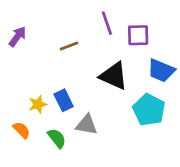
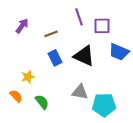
purple arrow: (18, 37) -> (22, 26), moved
blue rectangle: (64, 100) -> (55, 58), moved
cyan pentagon: (149, 110) -> (104, 105), moved, turned -30
gray triangle: (87, 125) -> (80, 92), moved

